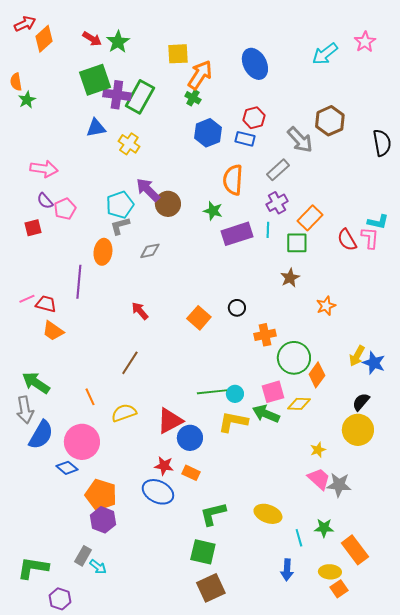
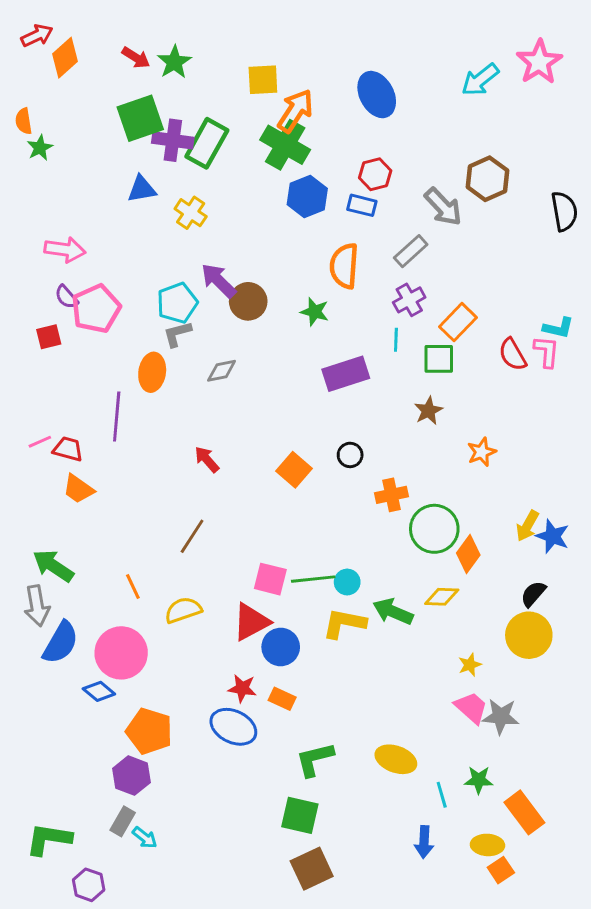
pink star: (365, 42) -> (539, 62), size x1.4
green cross: (193, 98) -> (285, 145), size x2.0
pink pentagon: (65, 209) -> (96, 309), size x1.5
purple rectangle: (237, 234) -> (346, 374), moved
pink square: (273, 392) -> (270, 579), moved, turned 30
purple hexagon: (103, 520) -> (131, 776), moved

